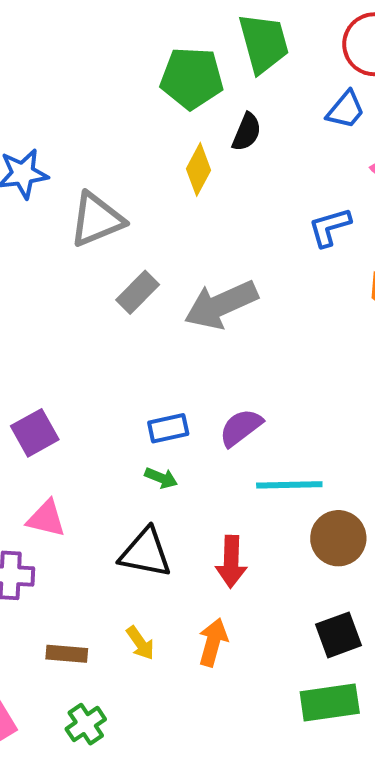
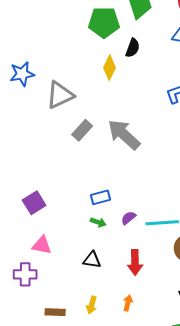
gray arrow: (221, 305) -> (124, 135), turned 69
purple semicircle: (241, 428) -> (128, 218), moved, size x0.7
black triangle: (145, 553) -> (92, 260), size x0.7
orange arrow: (213, 642) -> (128, 303), size x0.7
yellow arrow: (140, 643) -> (92, 305), turned 54

